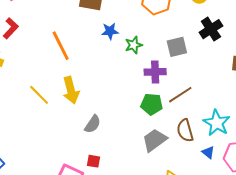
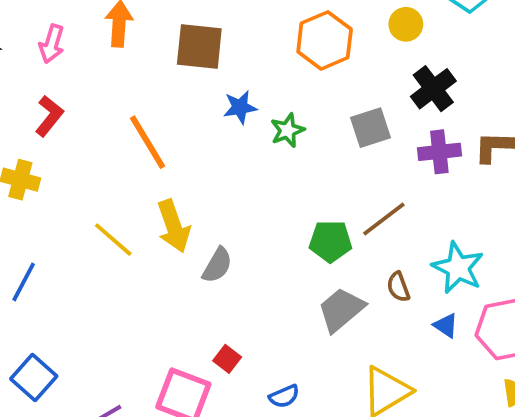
purple cross: (155, 72) -> (439, 152), moved
gray semicircle: (93, 124) -> (217, 265), moved
brown semicircle: (185, 131) -> (398, 287), size x0.7
red square: (93, 161) -> (227, 359), turned 32

